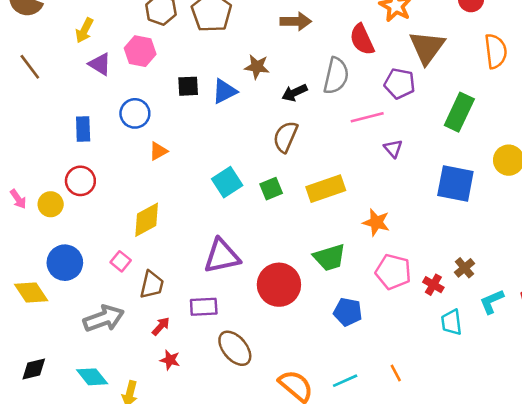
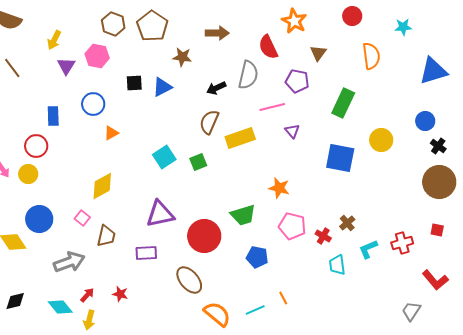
brown triangle: (427, 47) -> (318, 53), size x0.6
purple triangle: (100, 64) -> (66, 66), turned 30
brown star: (257, 67) -> (182, 57), moved
red circle: (80, 181) -> (36, 146), moved
yellow rectangle: (326, 189) -> (240, 138), moved
red arrow: (161, 326) -> (87, 295), moved
brown ellipse: (235, 348) -> (189, 280), moved
orange line: (396, 373) -> (283, 298), moved

